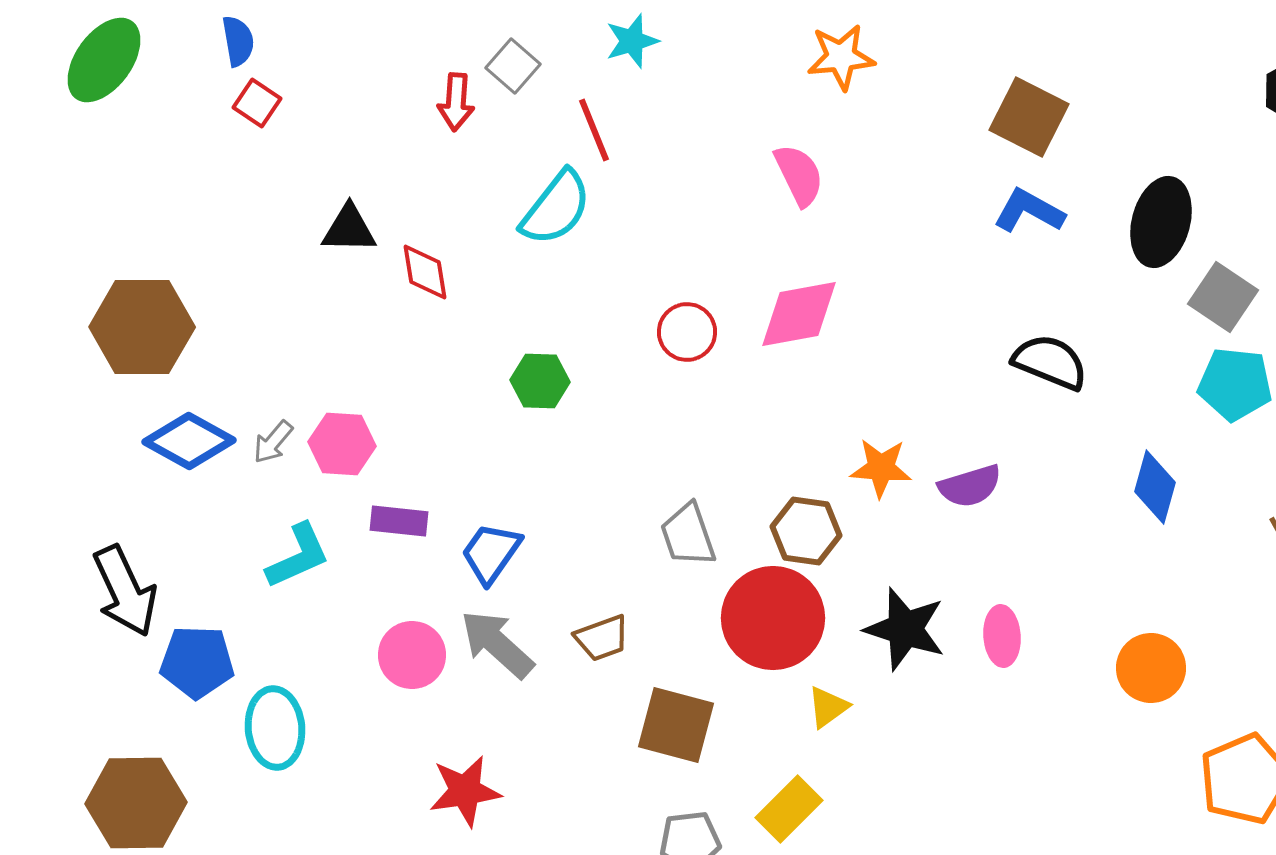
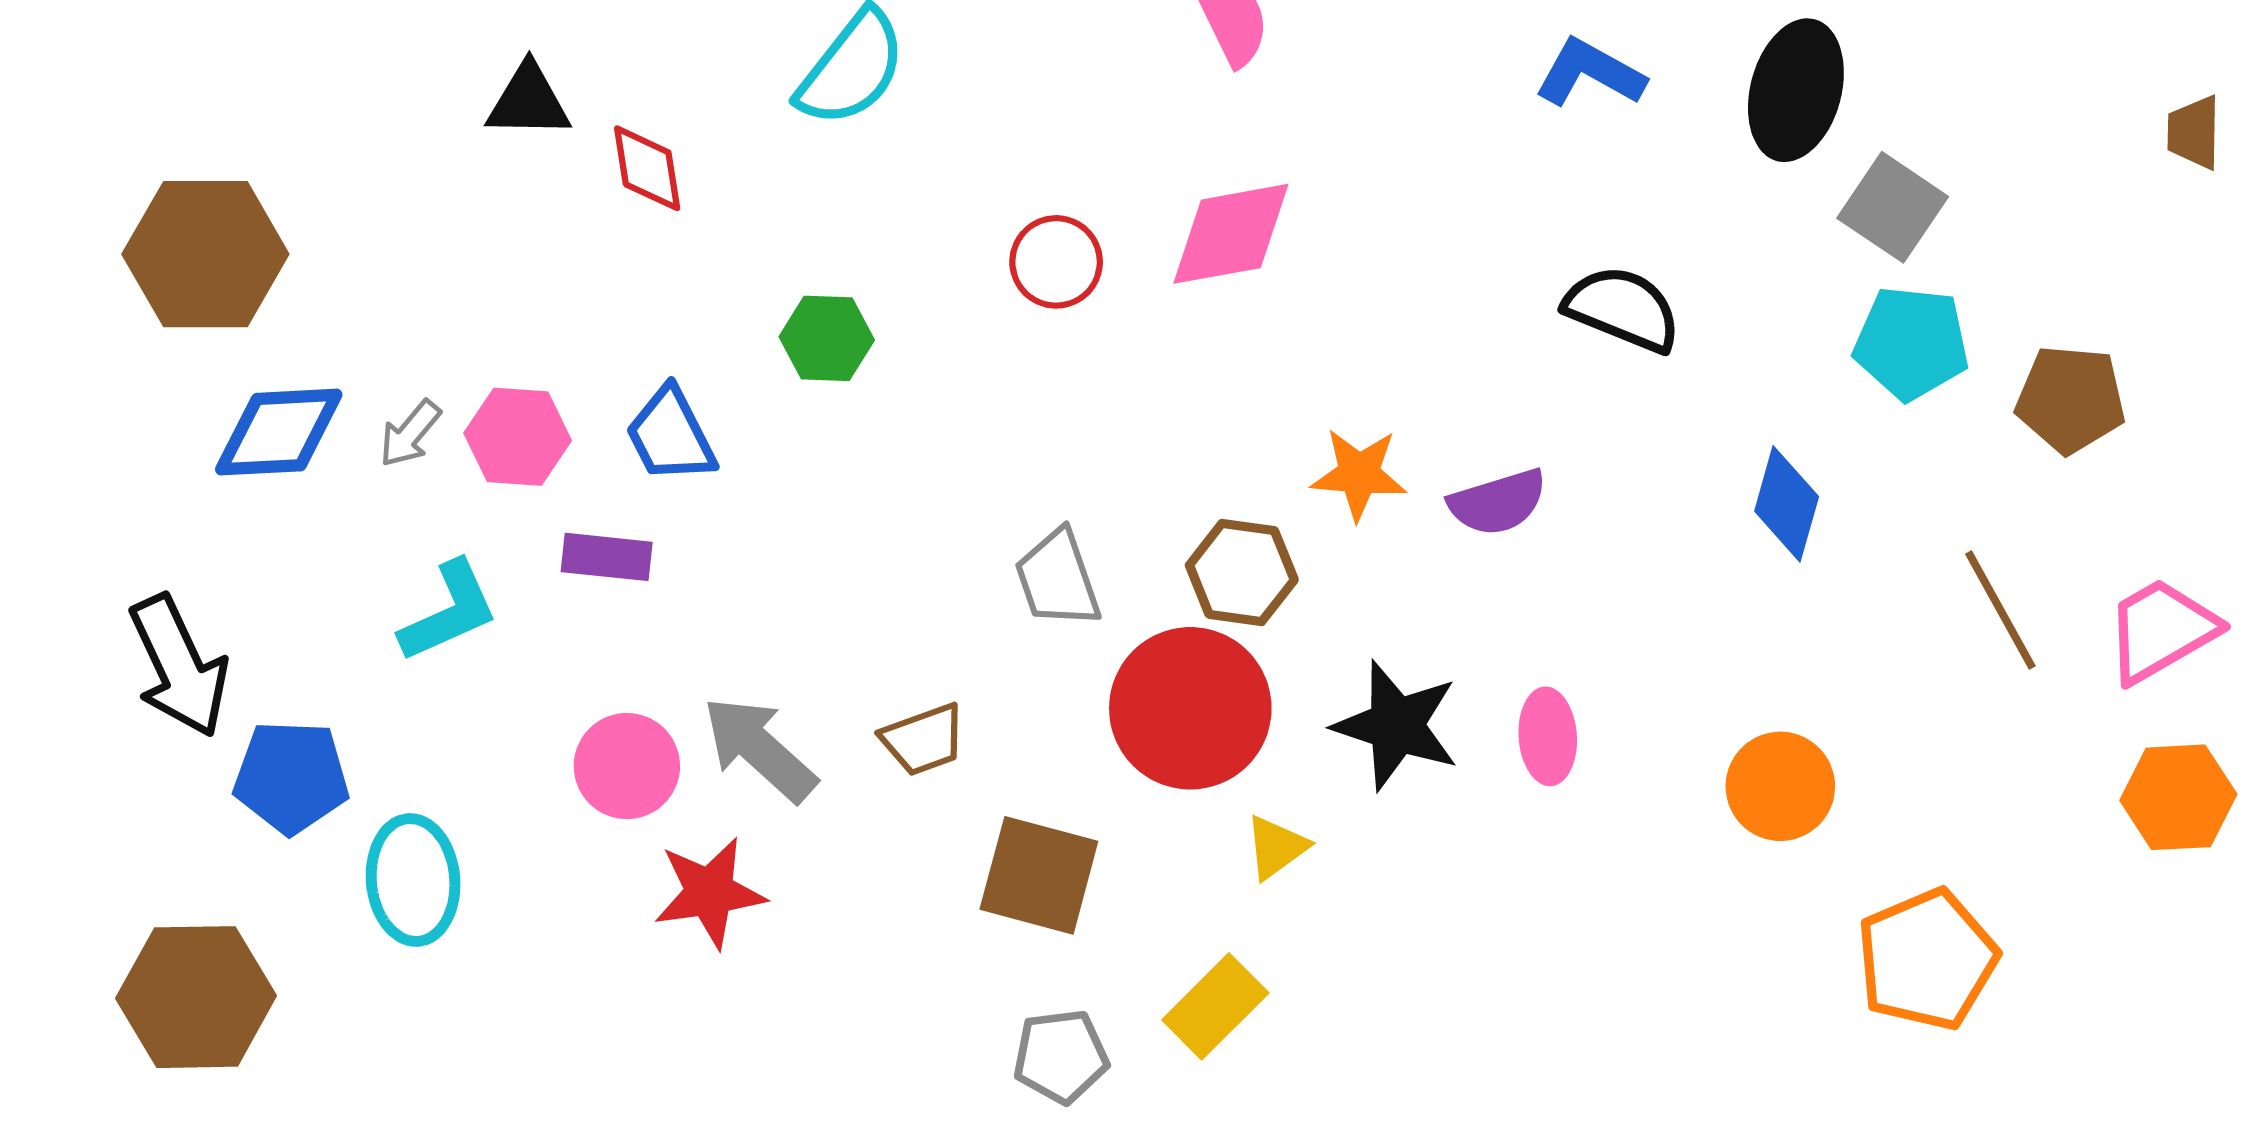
blue diamond: (189, 441) -> (279, 432), turned -32
blue trapezoid: (491, 553) -> (671, 435), moved, turned -62
red star: (465, 791) -> (710, 892), moved

